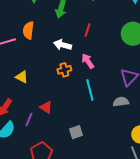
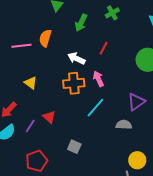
orange cross: (64, 70) -> (74, 83), size x1.5
cyan line: (90, 90) -> (95, 108), turned 45
gray square: (76, 132) -> (74, 147), turned 32

